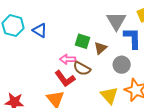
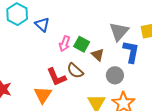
brown triangle: (100, 48) -> (98, 55), turned -48
pink arrow: (68, 59) -> (65, 44), moved, turned -84

